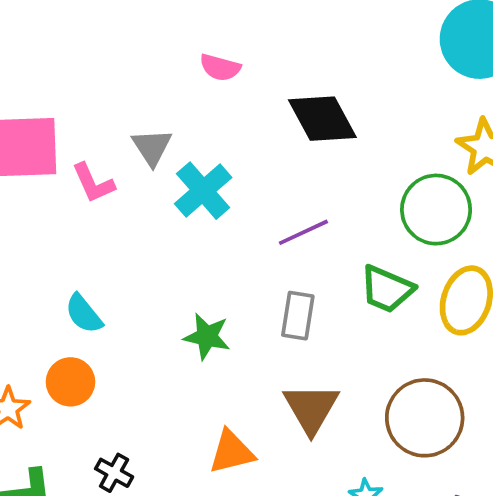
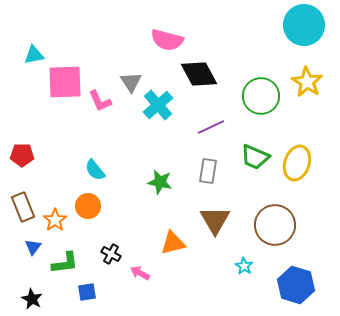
pink semicircle: (220, 67) -> (167, 40), size x1.5
black diamond: (322, 119) -> (199, 74), moved
green circle: (436, 210) -> (261, 96), moved

